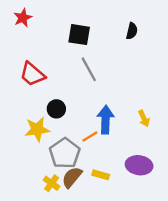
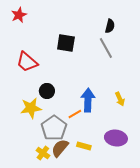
black square: (79, 35) -> (66, 43), moved
gray line: (89, 69) -> (106, 48), moved

